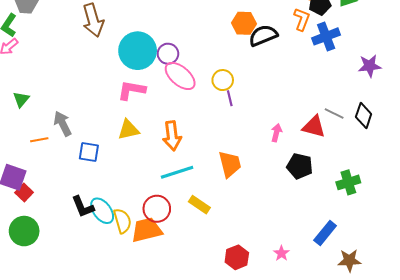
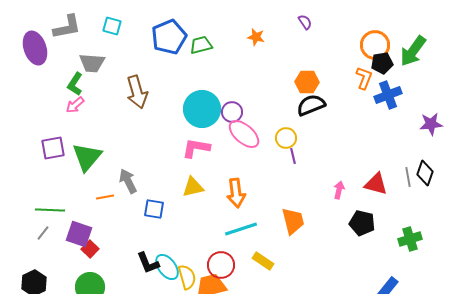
brown arrow: (93, 20) -> (137, 92), moved
black semicircle: (263, 35) -> (311, 105), moved
green triangle: (21, 99) -> (87, 157), size x1.8
gray line: (334, 113) -> (408, 177), moved, turned 54

